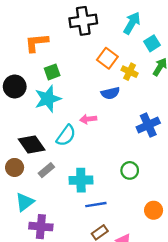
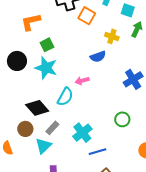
cyan square: (152, 43) -> (128, 10), turned -32
orange square: (107, 58) -> (87, 16), moved
cyan star: (48, 99) -> (46, 68), turned -30
cyan cross: (81, 180) -> (82, 133), turned -30
cyan triangle: (25, 202) -> (43, 146), moved

